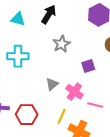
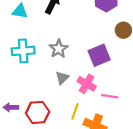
gray star: (62, 44) -> (59, 49), moved
purple square: (88, 66) -> (99, 55), size x1.5

